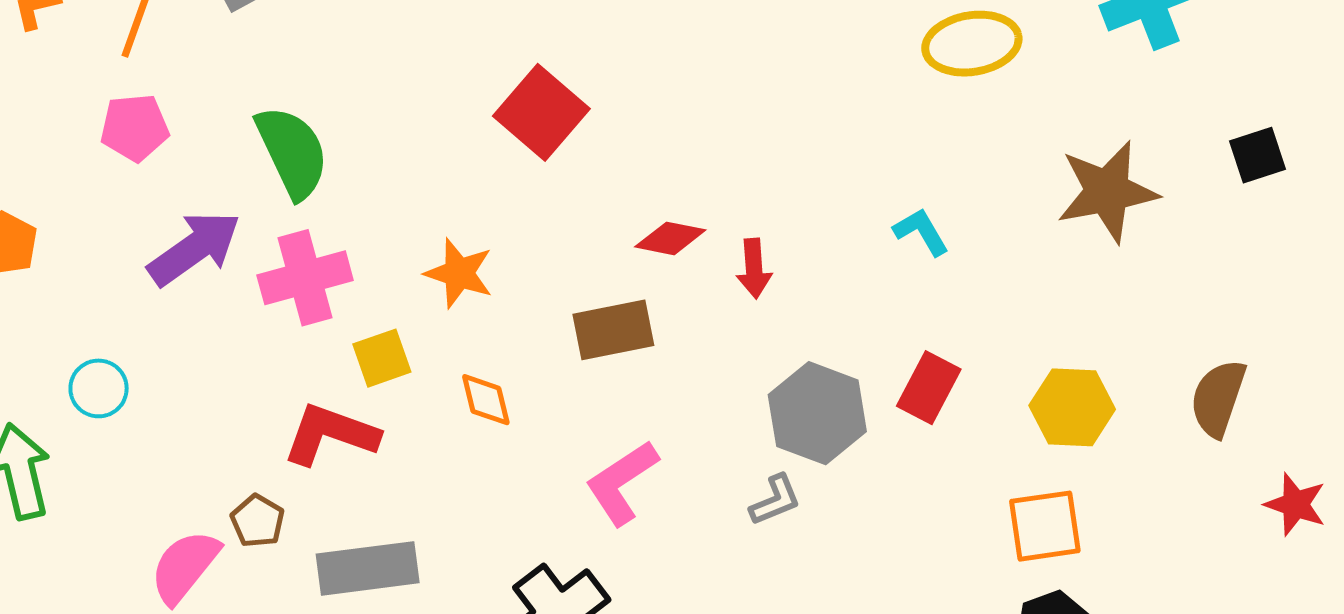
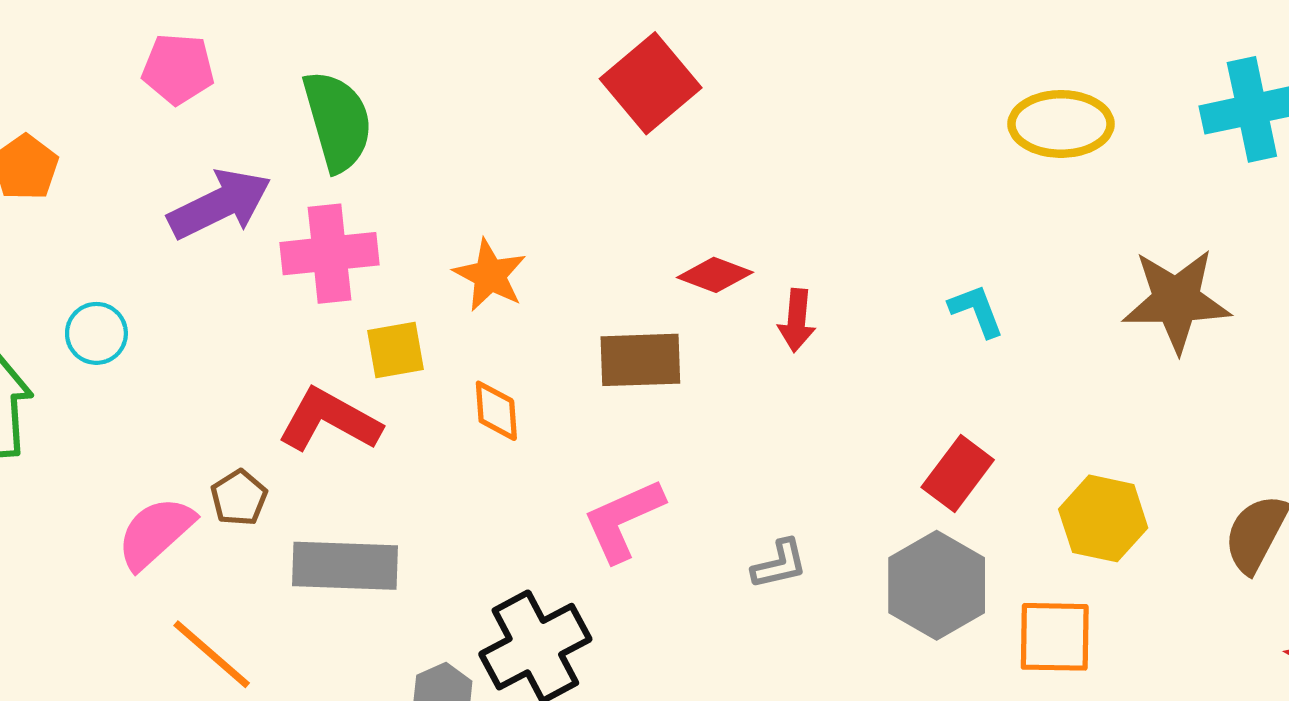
red square: (541, 112) -> (651, 83), moved
gray hexagon: (817, 413) -> (937, 585), moved

